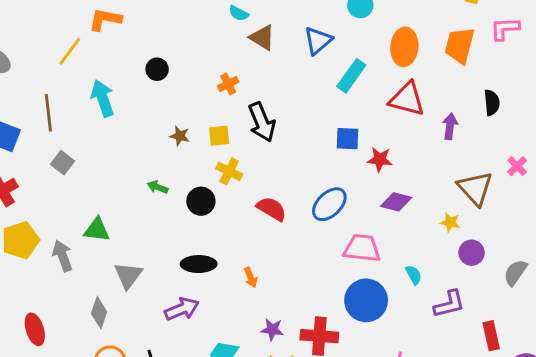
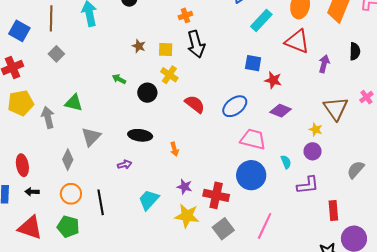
orange cross: (228, 84) -> (185, 15), moved
purple circle: (472, 253) -> (313, 151), moved
purple arrow: (182, 309) -> (125, 165), size x0.6

